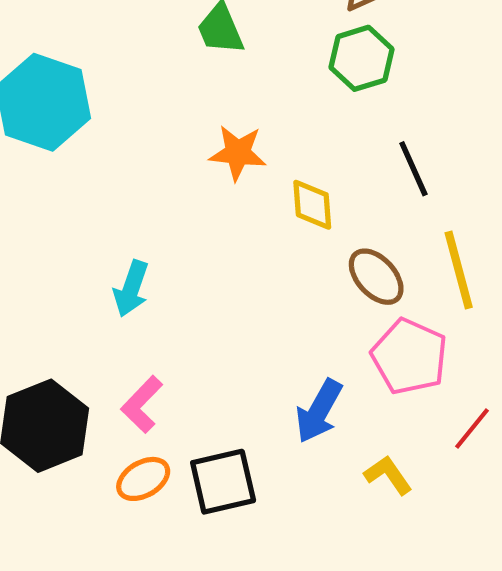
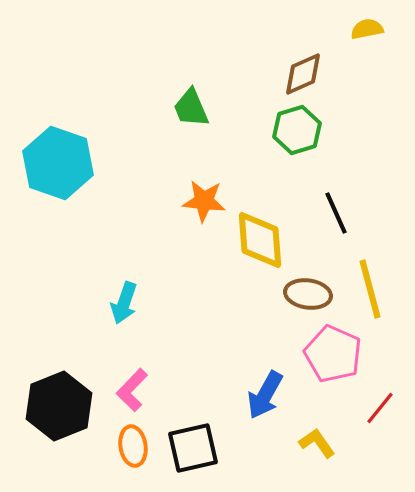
yellow diamond: (312, 205) -> (260, 240), size x1.5
brown ellipse: (376, 277) -> (308, 294), turned -39
orange ellipse: (143, 479) -> (133, 446), turned -69

